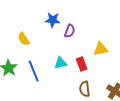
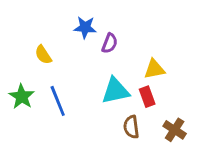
cyan triangle: (61, 63) -> (115, 91), moved, size x1.5
red rectangle: (82, 64) -> (147, 97), moved

